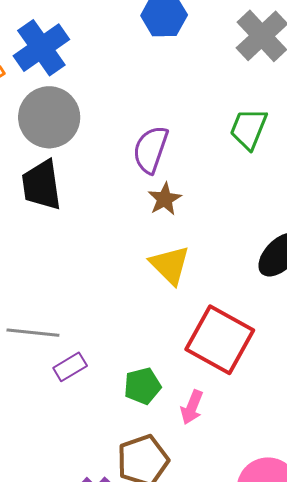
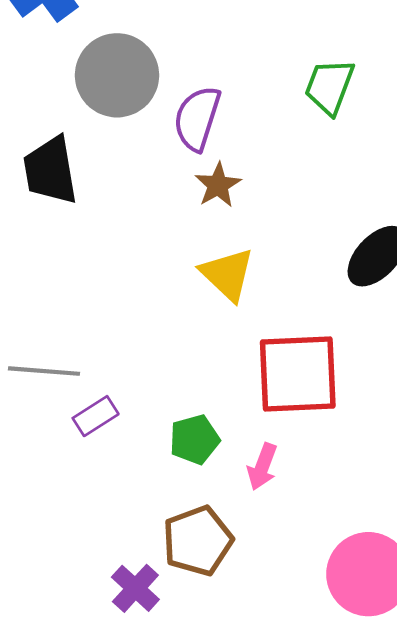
gray circle: (49, 117) -> (117, 75), moved
red square: (220, 340) -> (298, 374), turned -30

